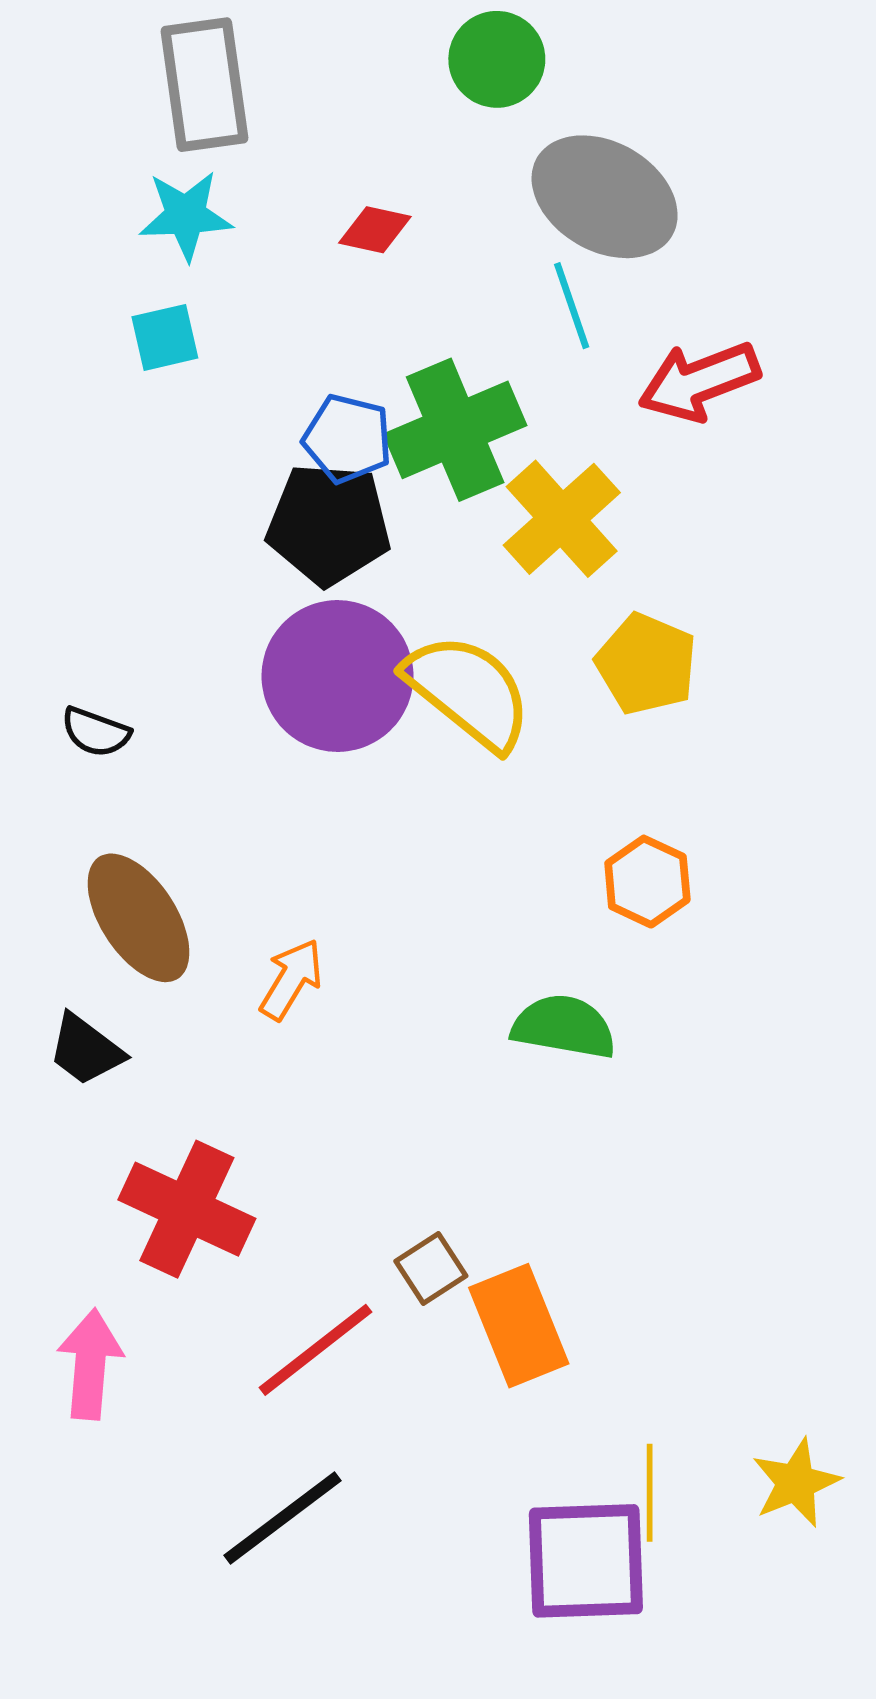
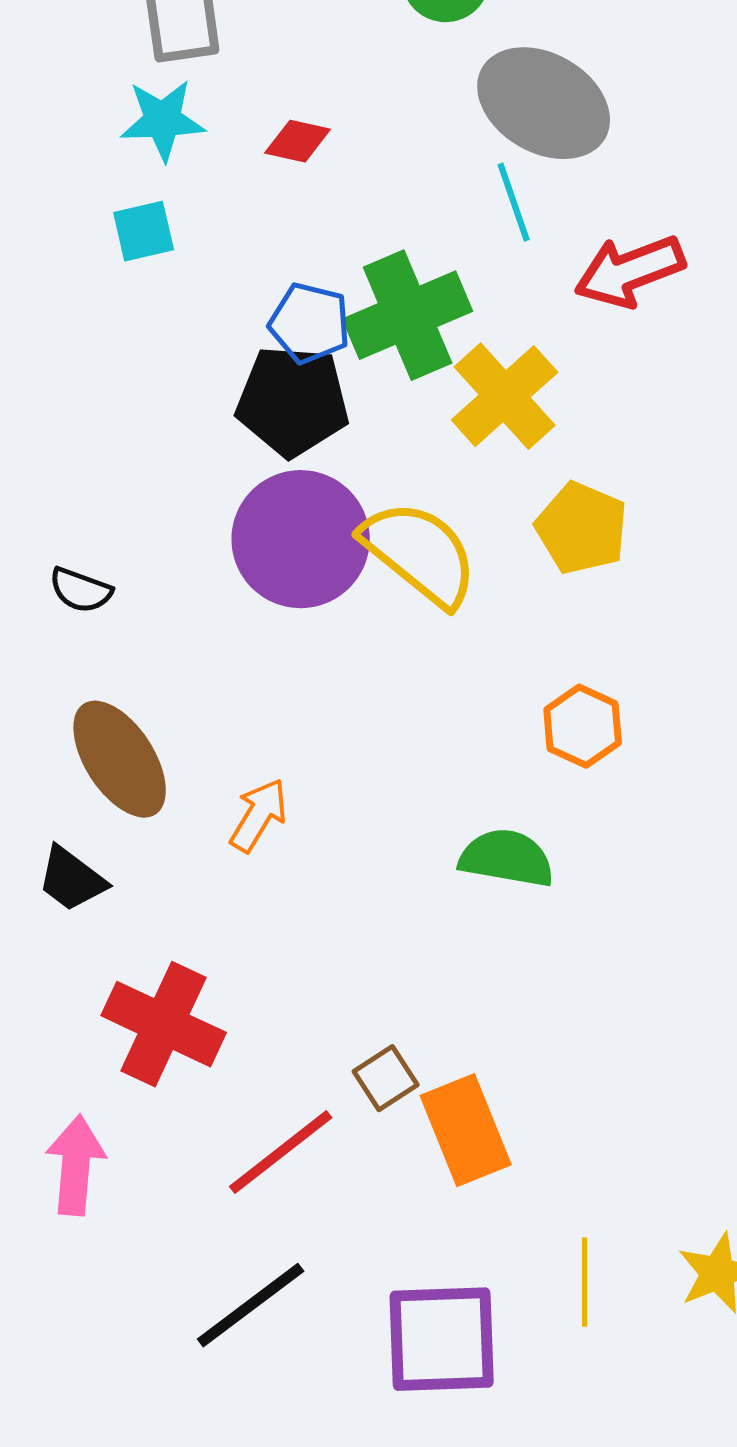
red diamond: (375, 230) -> (298, 141), moved
purple square: (586, 1561) -> (442, 1339), moved

